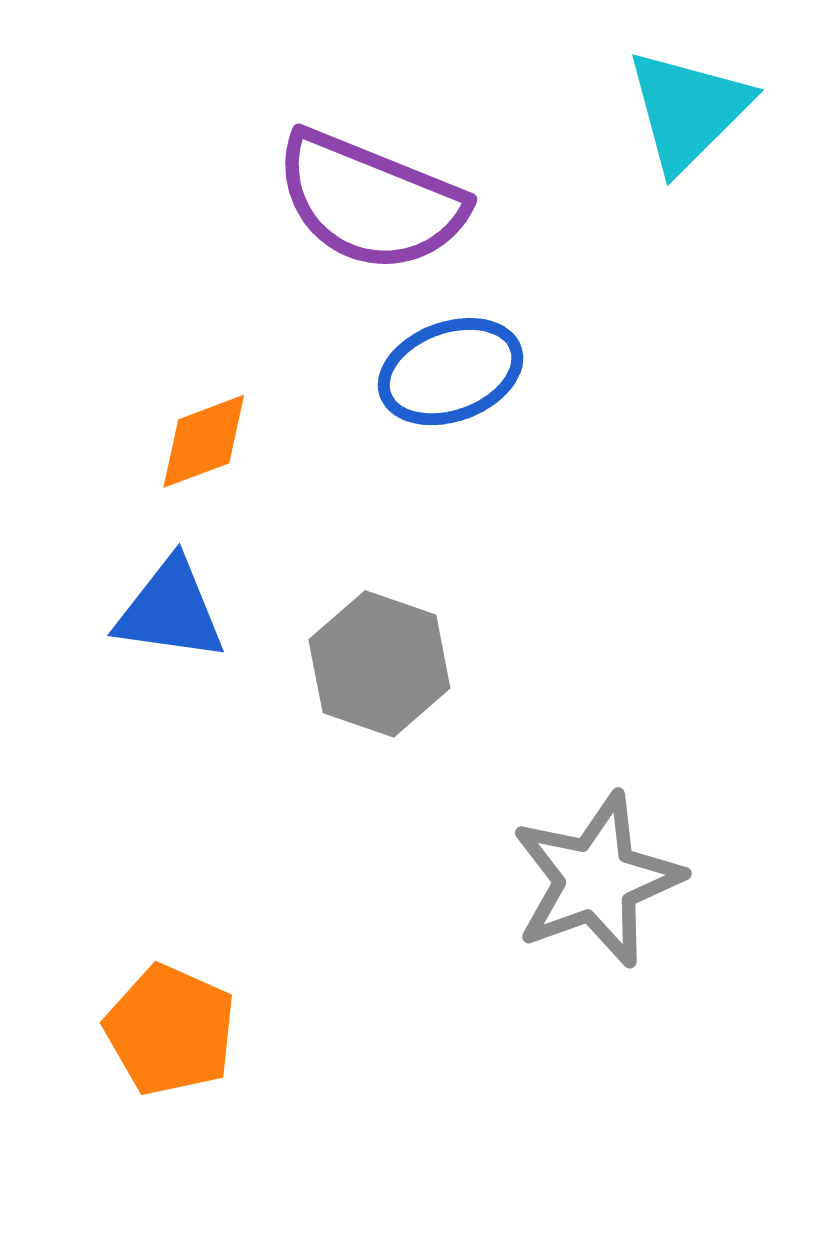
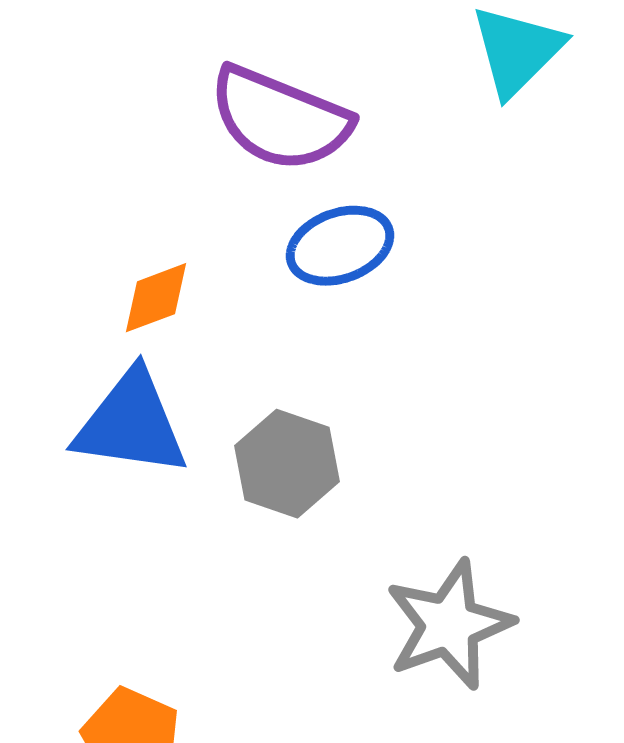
blue triangle: (170, 610) -> (131, 424), size x1.4

